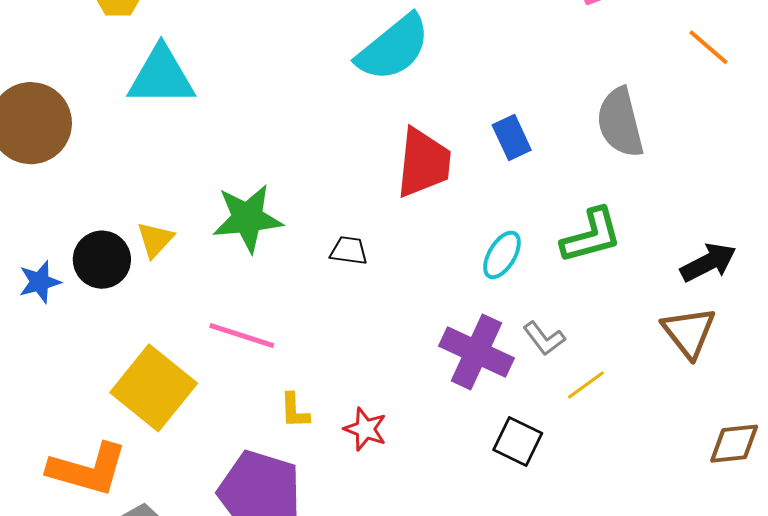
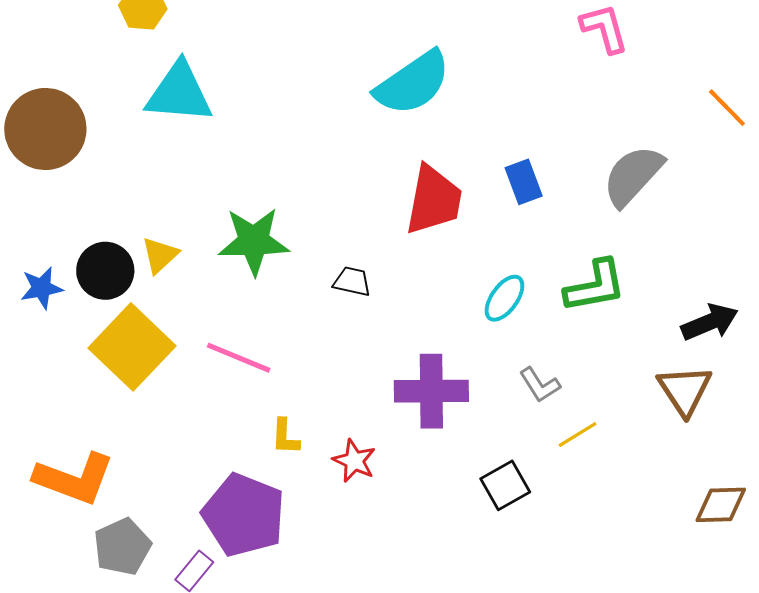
gray semicircle: (620, 123) -> (633, 176), turned 52
purple cross: (477, 352) -> (431, 391), moved, turned -30
yellow square: (154, 388) -> (132, 347), moved
black square: (518, 441) -> (505, 485), turned 30

